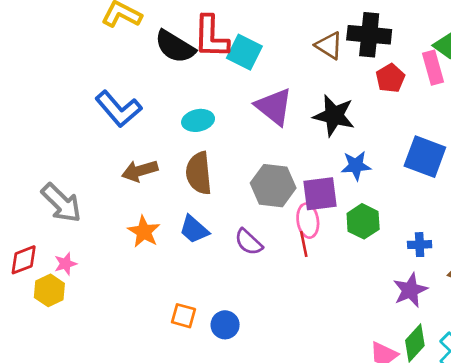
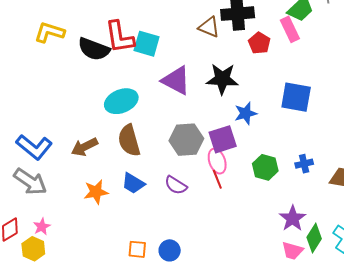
blue L-shape: (118, 109) -> (34, 147), moved
cyan ellipse: (198, 120) -> (121, 101), size x1.4
green hexagon: (363, 221) -> (265, 167), moved
orange star: (144, 232) -> (96, 192), turned -30
purple star: (410, 290) -> (293, 218), moved

